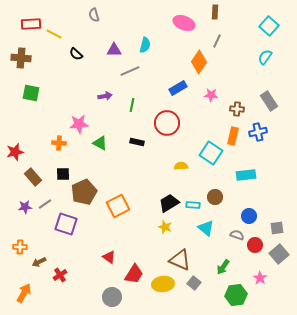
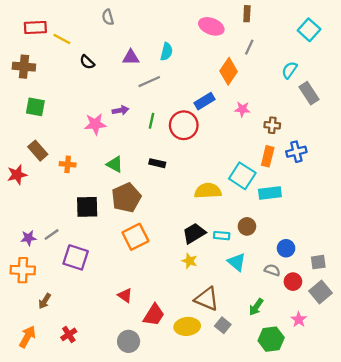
cyan semicircle: (265, 57) -> (289, 70), moved
gray rectangle: (269, 101) -> (309, 93), moved
red circle: (167, 123) -> (184, 125), moved
pink star: (79, 124) -> (95, 124), moved
yellow semicircle: (181, 166) -> (208, 191), size x1.6
black square: (63, 174) -> (87, 207), moved, size x1.5
cyan rectangle: (246, 175) -> (270, 193), moved
brown rectangle: (33, 177) -> (38, 151), moved
brown pentagon: (84, 192) -> (126, 198), moved
orange cross: (20, 247) -> (23, 270), moved, size x1.5
brown arrow: (39, 262) -> (45, 301), turned -32
red cross: (60, 275) -> (69, 334), moved

